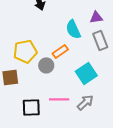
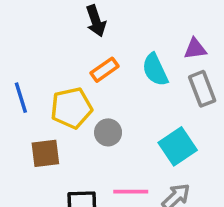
orange rectangle: (60, 51) -> (105, 70), moved

